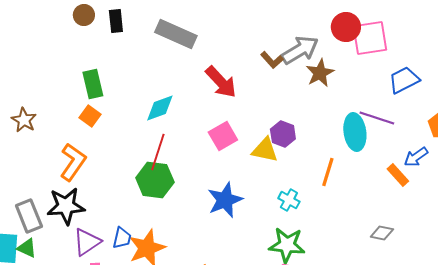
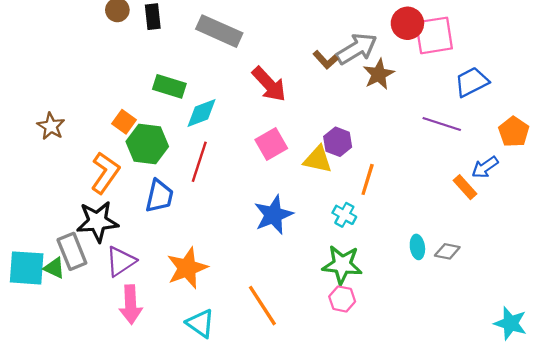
green rectangle: (93, 84) -> (169, 86), moved, turned -60
cyan ellipse: (355, 132) -> (417, 247), moved, size x0.6
orange line: (328, 172) -> (368, 179), moved
green hexagon: (155, 180) -> (147, 144), moved
gray rectangle: (29, 216) -> (72, 251), moved
blue trapezoid: (122, 238) -> (159, 196), moved, size x1.4

